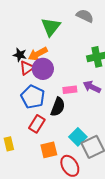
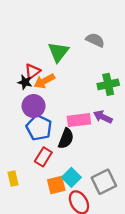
red triangle: (27, 68) -> (32, 71), moved
purple circle: (43, 69) -> (34, 106), moved
pink rectangle: (70, 90) -> (79, 120), size x1.5
cyan square: (78, 137) -> (71, 177), moved

